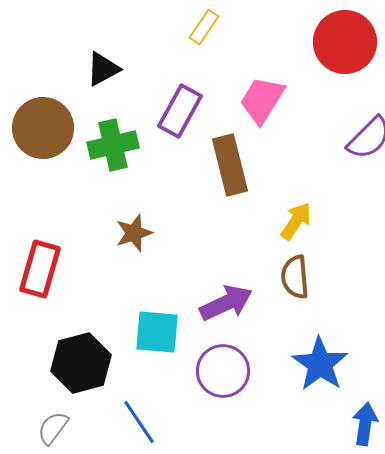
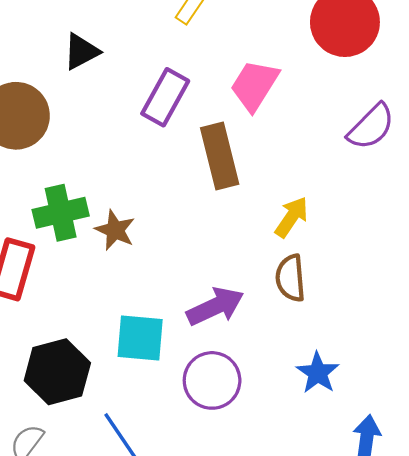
green cross: (113, 145) -> (61, 213), moved
brown star: (134, 233) -> (115, 230), turned -30
blue star: (320, 364) -> (318, 373), size x0.7

